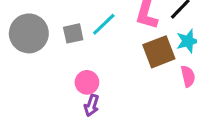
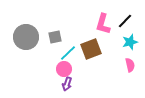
cyan line: (104, 24) -> (68, 53), moved
brown square: (159, 52) -> (91, 49), moved

